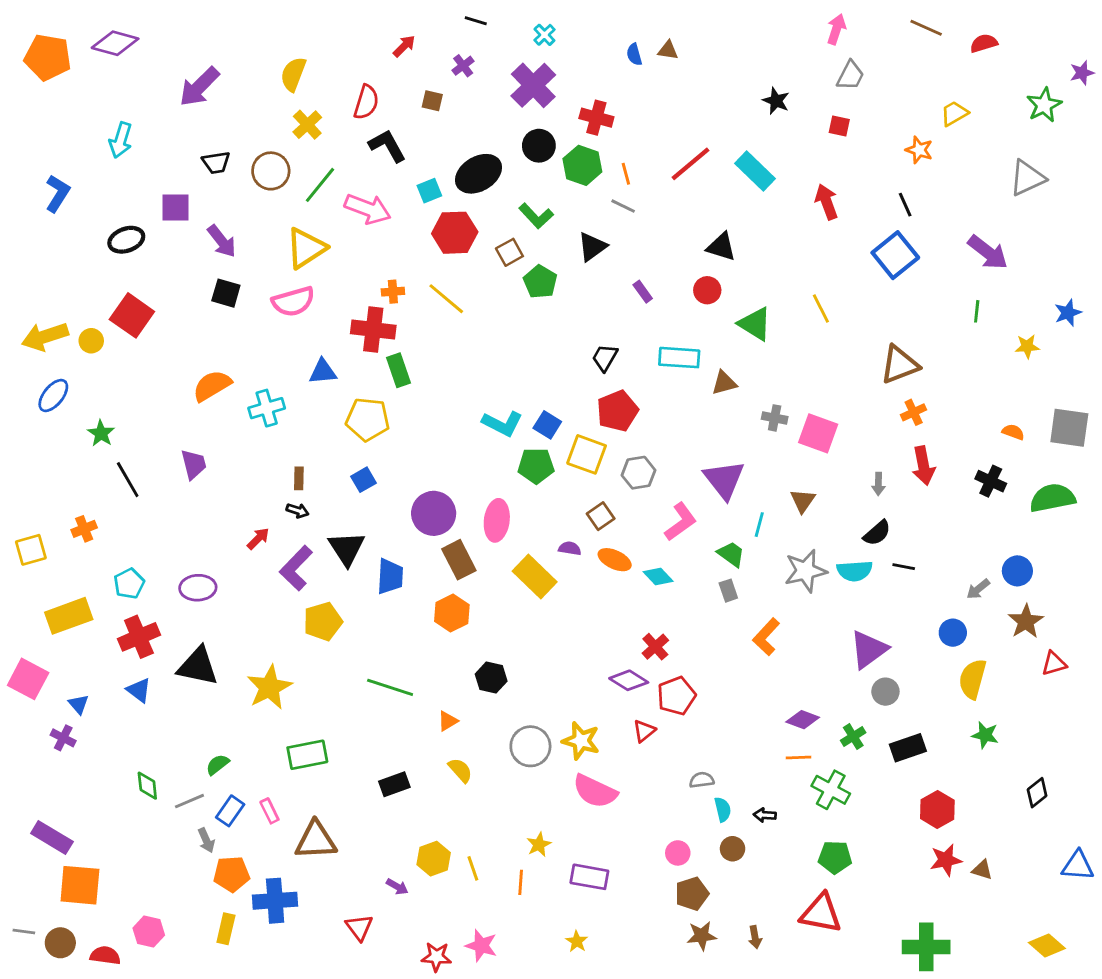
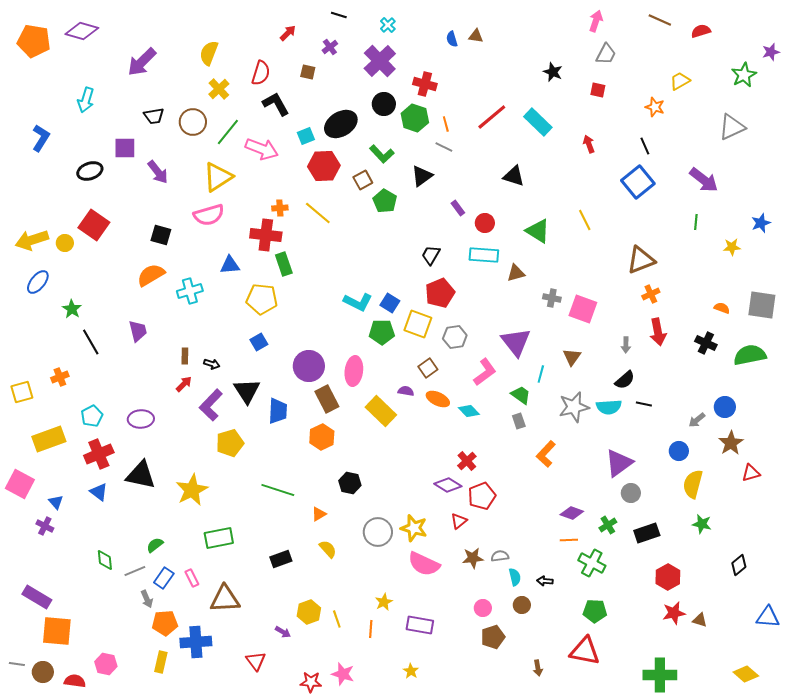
red arrow: (827, 202) -> (589, 144), size x0.7
red circle: (707, 290) -> (485, 223), moved
black square: (226, 293) -> (161, 235), moved
brown rectangle: (299, 478) -> (185, 356), moved
brown star: (702, 936) -> (473, 558), moved

